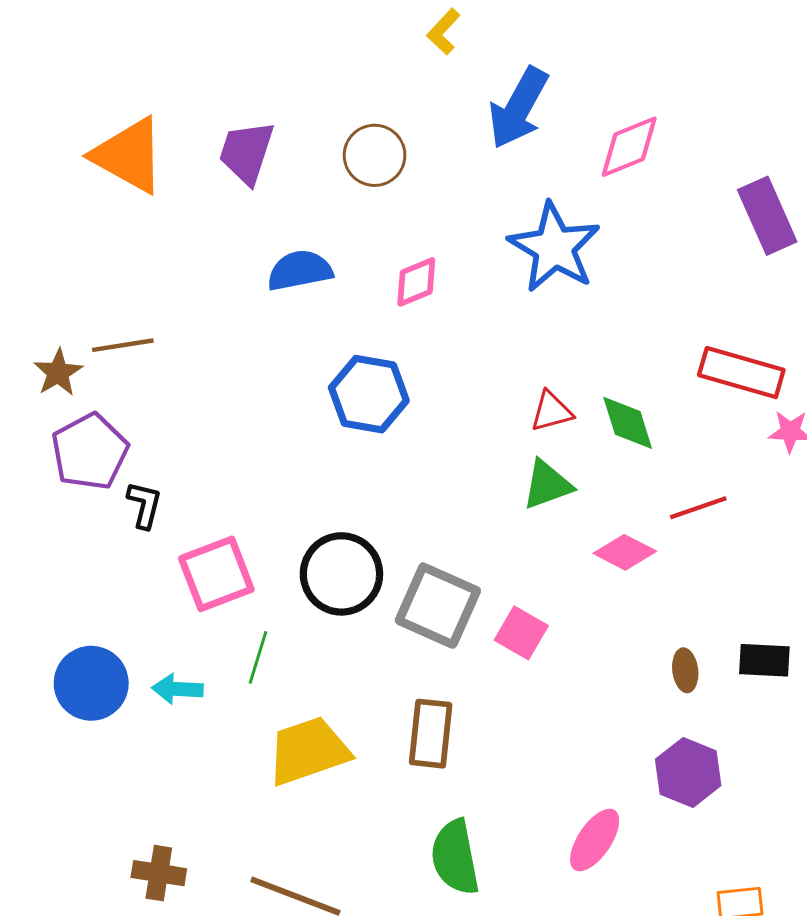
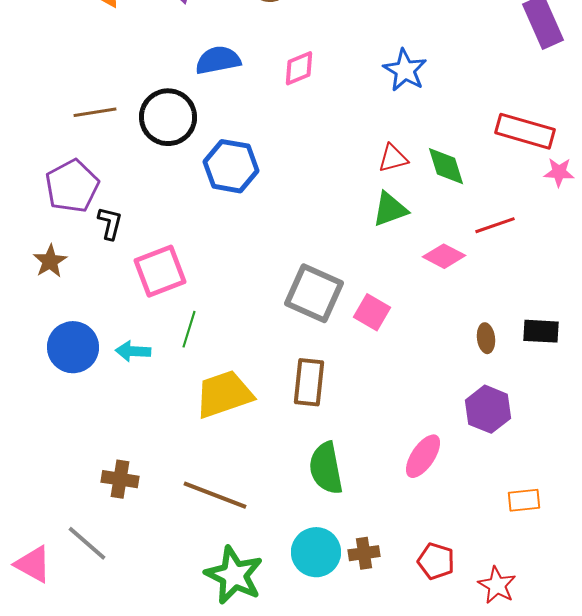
blue star: (554, 247) -> (405, 70), moved, size x0.7
brown star: (58, 373) -> (50, 261), moved
blue hexagon: (369, 394) -> (231, 166), moved
black circle: (341, 574) -> (168, 117), moved

